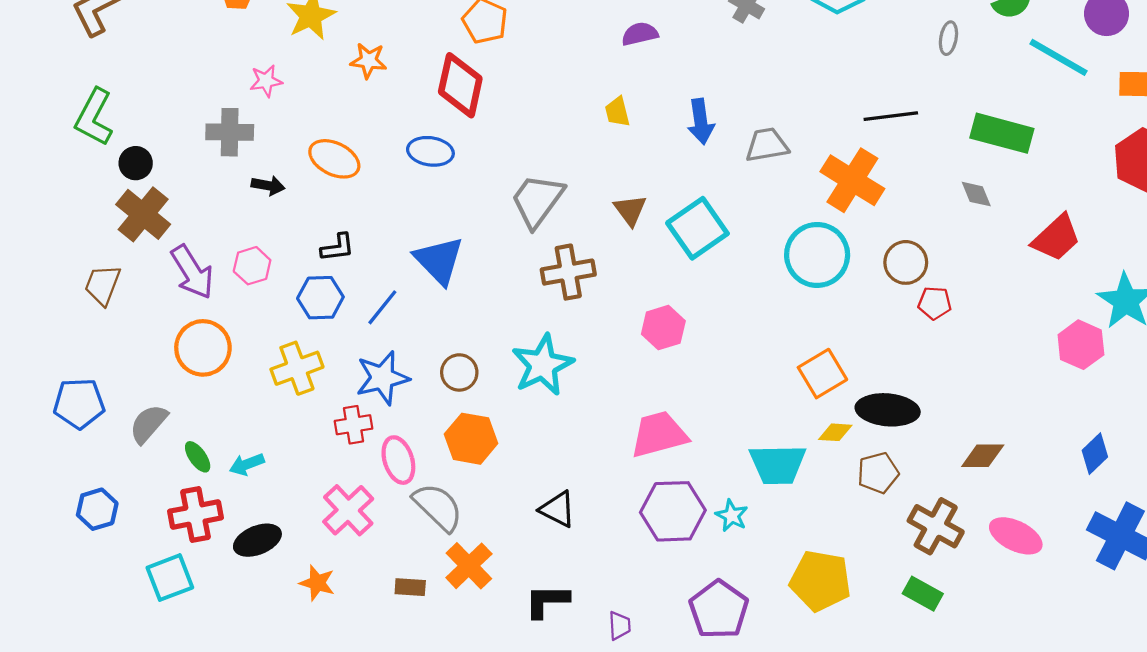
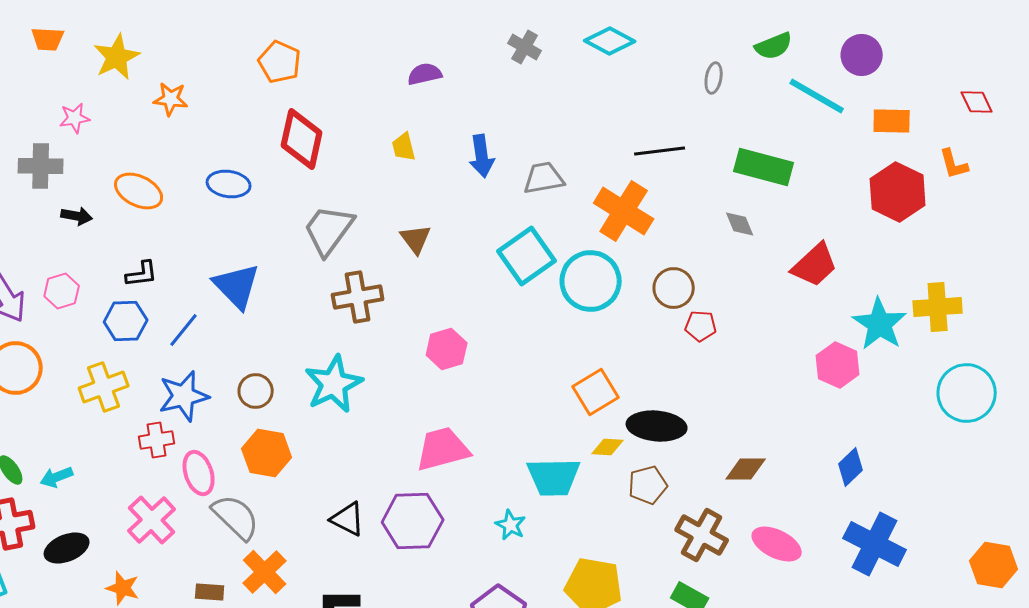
red diamond: (460, 85) -> (302, 139), moved
cyan square: (697, 228) -> (527, 256), moved
purple hexagon: (673, 511) -> (413, 521), moved

